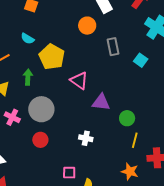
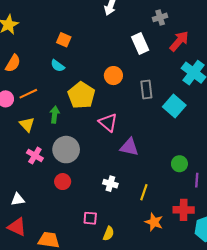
orange circle: (87, 26) -> (113, 76), moved
cyan semicircle: (28, 39) -> (58, 66), moved
cyan square: (141, 60) -> (174, 106), size x1.5
green circle: (127, 118) -> (179, 164), moved
yellow line: (135, 140) -> (144, 192), moved

